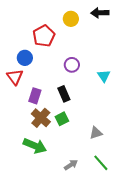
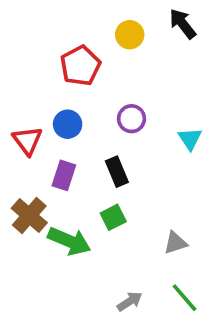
black arrow: (100, 13) -> (183, 24), turned 54
blue circle: (25, 58) -> (68, 124), moved
brown cross: (41, 118) -> (29, 215), moved
green arrow: (35, 146) -> (69, 241), moved

